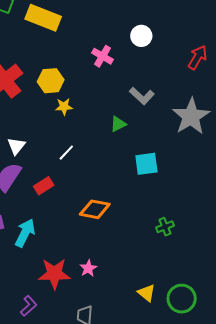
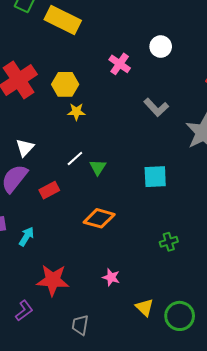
green triangle: (118, 124) -> (98, 167), moved, turned -36
cyan arrow: (25, 233) -> (26, 236), size x0.7
pink star: (88, 268) -> (111, 277), moved, turned -30

